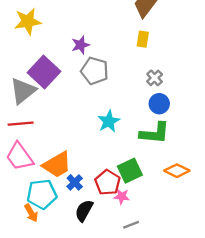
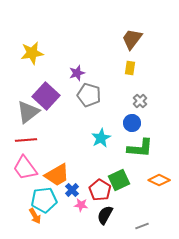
blue circle: (159, 104) -> (132, 123), moved
pink star: (122, 197) -> (81, 205), moved
black semicircle: (84, 211) -> (105, 215), moved
gray line: (131, 225) -> (142, 226), moved

